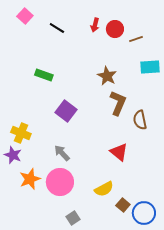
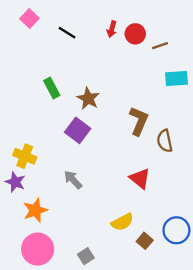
green rectangle: (44, 75) -> (52, 88), turned 42
brown star: (107, 76) -> (88, 99), moved
pink circle: (60, 182) -> (38, 249), moved
blue circle: (144, 213) -> (176, 230), moved

